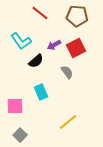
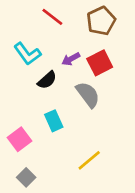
brown pentagon: (77, 16) -> (101, 21), turned -30
gray semicircle: (67, 72) -> (88, 95), size x1.5
pink square: (15, 106) -> (19, 139), turned -36

